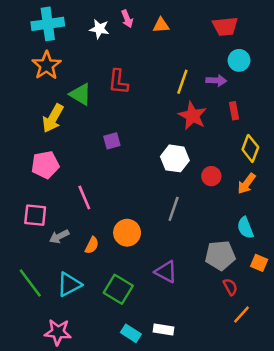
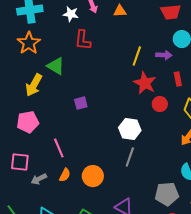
red L-shape: (118, 82) -> (83, 40), moved
white hexagon: (175, 158) -> (130, 129), moved
red circle: (211, 176) -> (160, 104), moved
orange semicircle: (92, 245) -> (65, 175), moved

